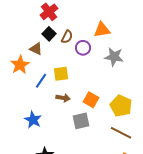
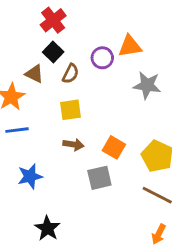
brown semicircle: (67, 37) -> (71, 74), moved
purple circle: (83, 48) -> (102, 58), moved
blue line: (41, 81) -> (17, 130), moved, turned 49
blue star: (33, 120) -> (30, 176), turned 30

